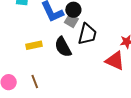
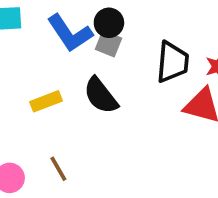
black trapezoid: (87, 34) -> (172, 62), moved

